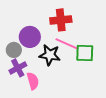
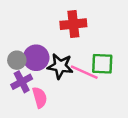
purple circle: (30, 37) -> (36, 58), moved
pink line: (67, 44) -> (84, 72), moved

